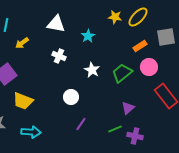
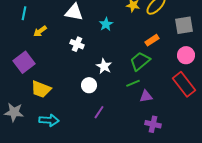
orange rectangle: (140, 46) -> (152, 40), moved
pink circle: (149, 67) -> (186, 55), moved
white star: (92, 70) -> (104, 66), moved
purple triangle: (128, 108) -> (146, 96), turned 32
green line: (115, 129) -> (133, 83), moved

